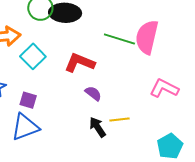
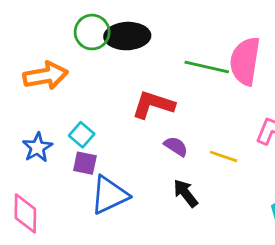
cyan square: (33, 56) -> (82, 135), moved, size x0.7
yellow line: (119, 119) -> (224, 156), moved, turned 30
blue triangle: (25, 127) -> (109, 195), moved

